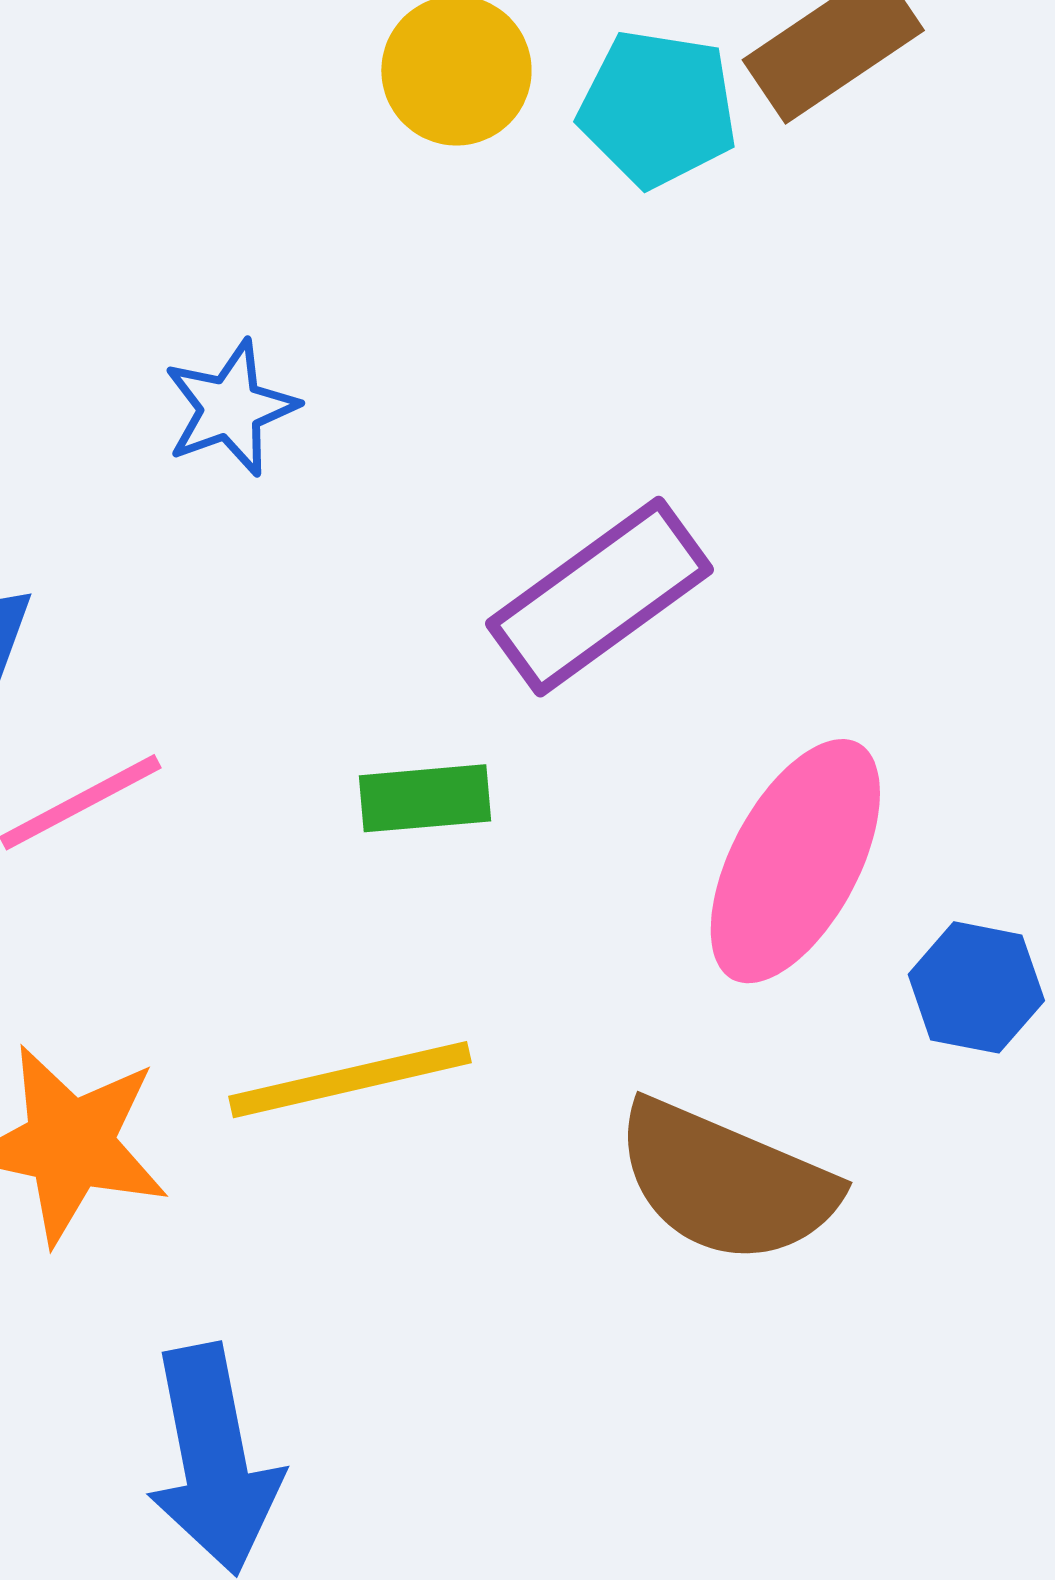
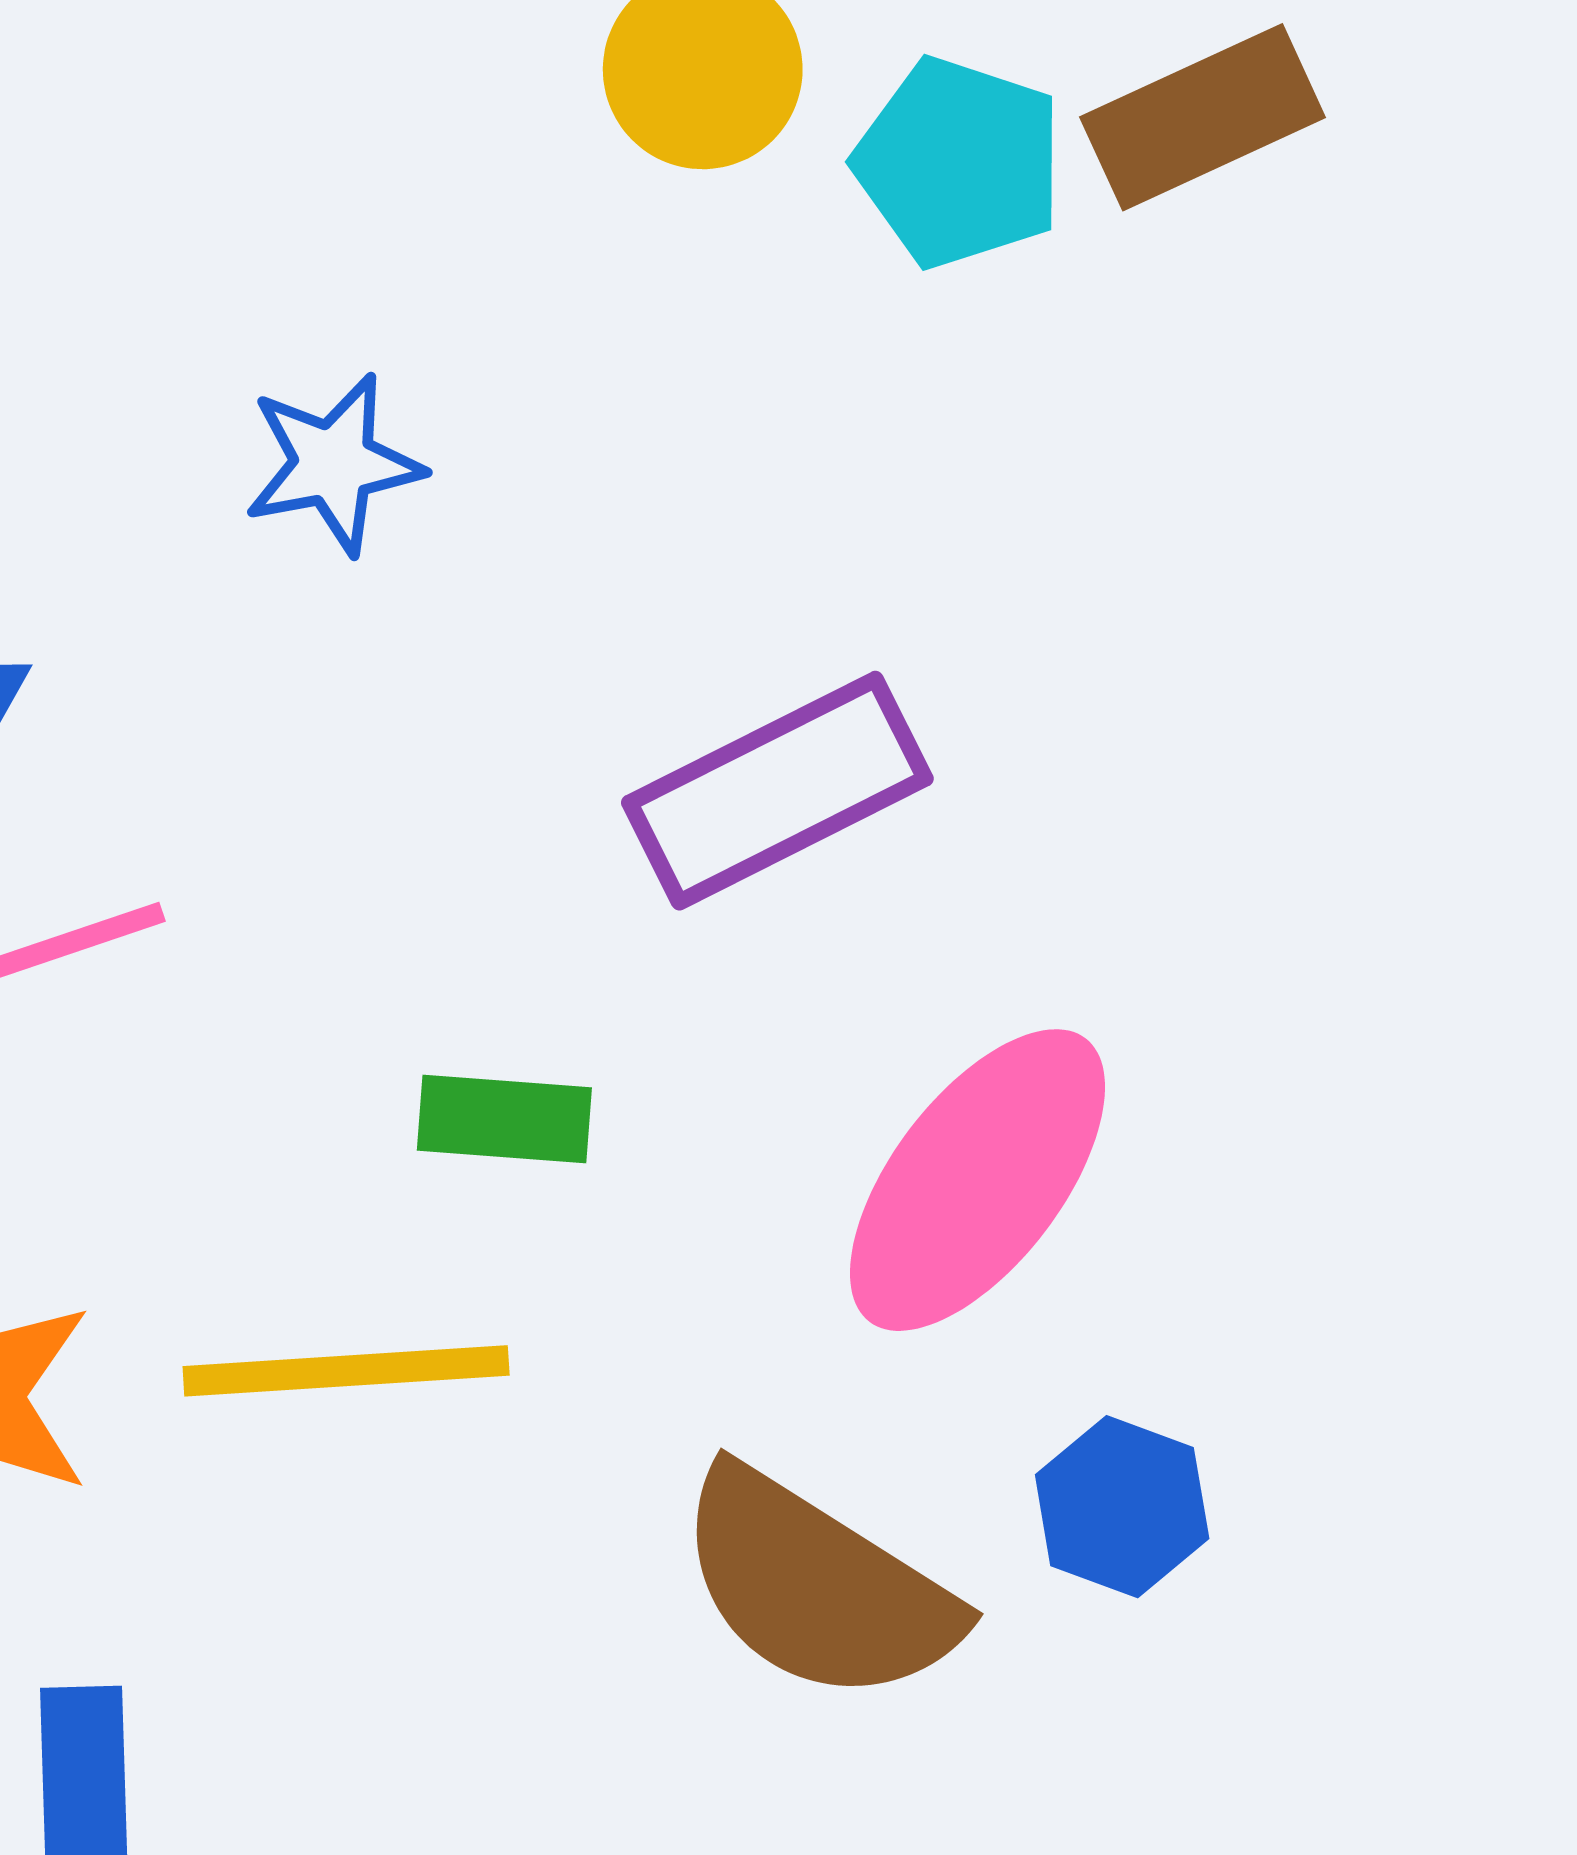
green rectangle: (425, 798) -> (504, 1119), moved
blue hexagon: (976, 987) -> (1122, 1507), moved

